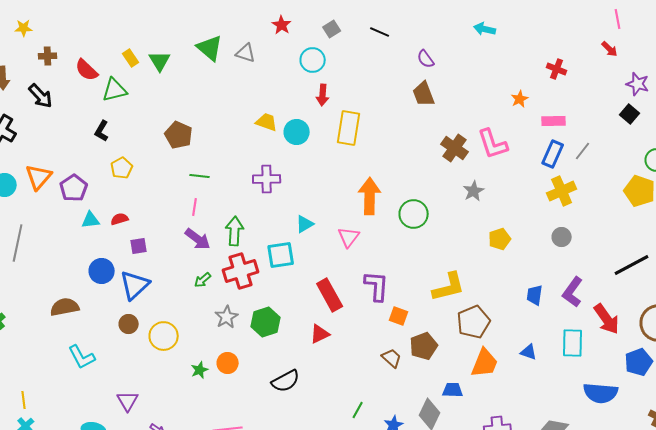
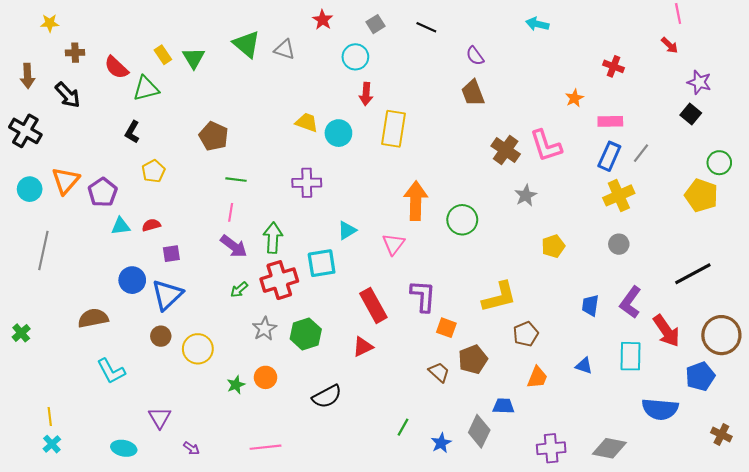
brown pentagon: (474, 322) -> (526, 334), size x0.7
orange trapezoid: (485, 363) -> (537, 377), size x0.7

